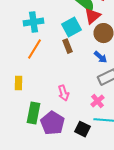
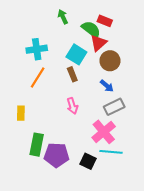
cyan square: (72, 27) -> (76, 54), turned -30
pink arrow: (64, 93) -> (72, 106), moved
pink cross: (98, 101) -> (104, 132), size x1.6
purple pentagon: (52, 123) -> (57, 155), turned -30

